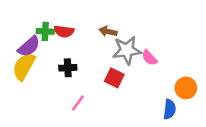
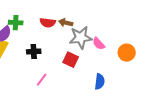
red semicircle: (64, 31) -> (48, 23), moved
orange circle: (186, 88) -> (127, 53), moved
blue semicircle: (170, 109) -> (100, 82), moved

